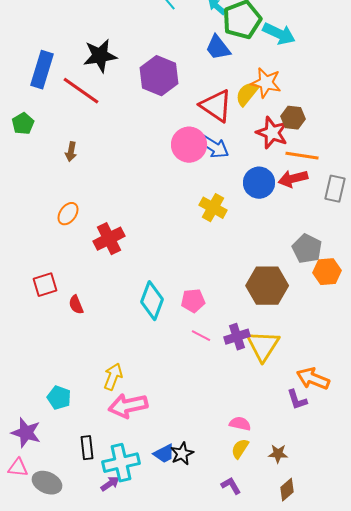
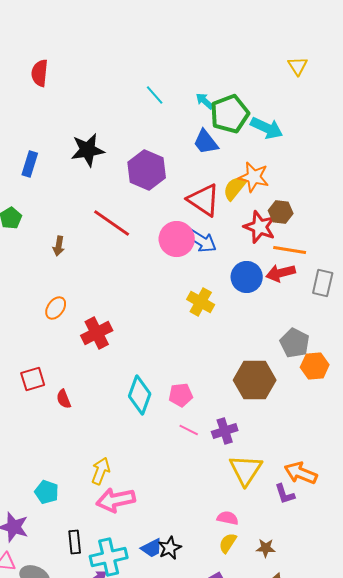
blue rectangle: (42, 70) -> (30, 164), size x0.7
red line: (81, 91) -> (112, 223), moved
yellow triangle: (263, 346) -> (246, 470), moved

